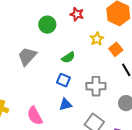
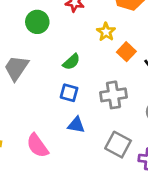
orange square: (116, 49) -> (126, 52), moved
blue triangle: (65, 104) -> (76, 125), turned 32

